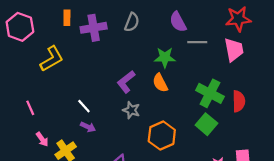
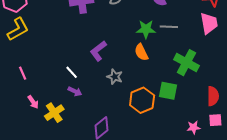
gray line: (197, 42) -> (169, 27), moved
yellow L-shape: (52, 59) -> (18, 29), moved
purple L-shape: (126, 82) -> (98, 51), moved
red semicircle: (239, 101) -> (213, 96), moved
green square: (206, 124) -> (168, 91), moved, turned -30

